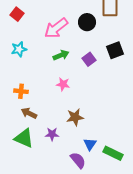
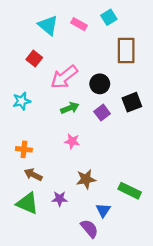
red square: (17, 14) -> (34, 59), moved
black circle: (87, 22) -> (100, 84), moved
green rectangle: (113, 153) -> (130, 191), moved

